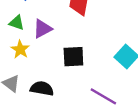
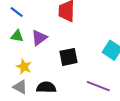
yellow star: (20, 49) -> (24, 67), moved

